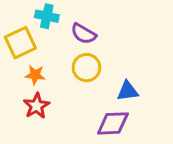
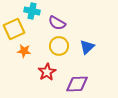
blue triangle: (128, 91) -> (87, 47), moved, turned -35
red star: (37, 106) -> (47, 72), moved

